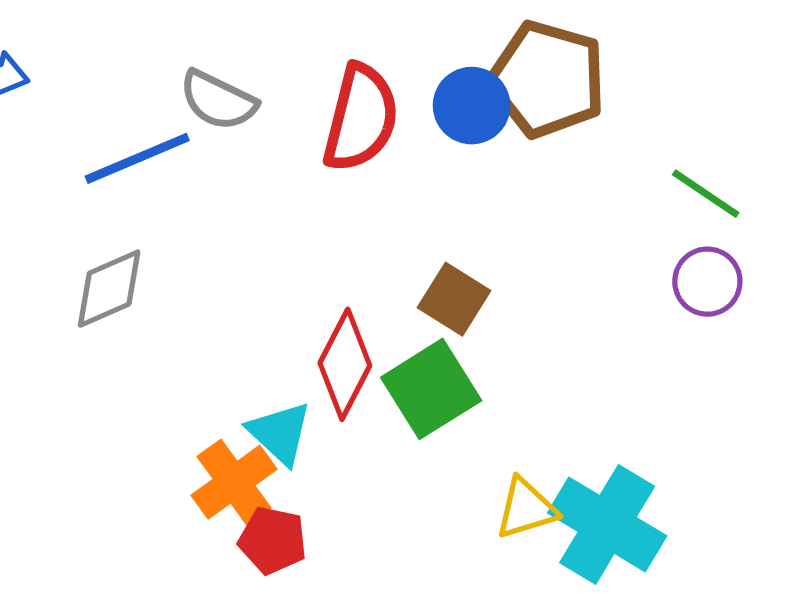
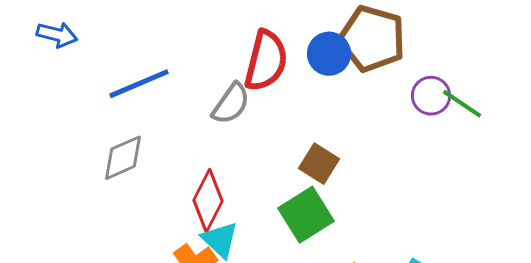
gray semicircle: (218, 100) -> (231, 104), moved, turned -81
purple circle: (707, 282) -> (431, 96), moved
red diamond: (345, 364) -> (208, 201), moved

